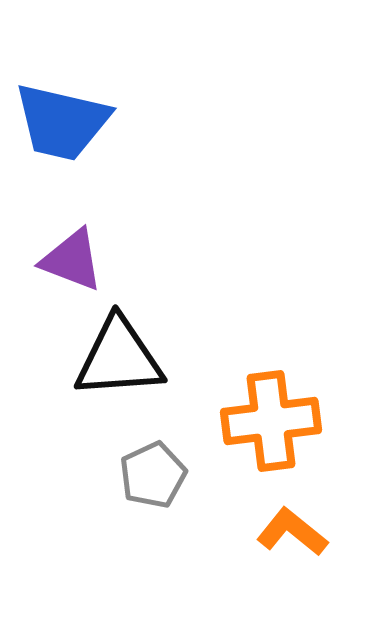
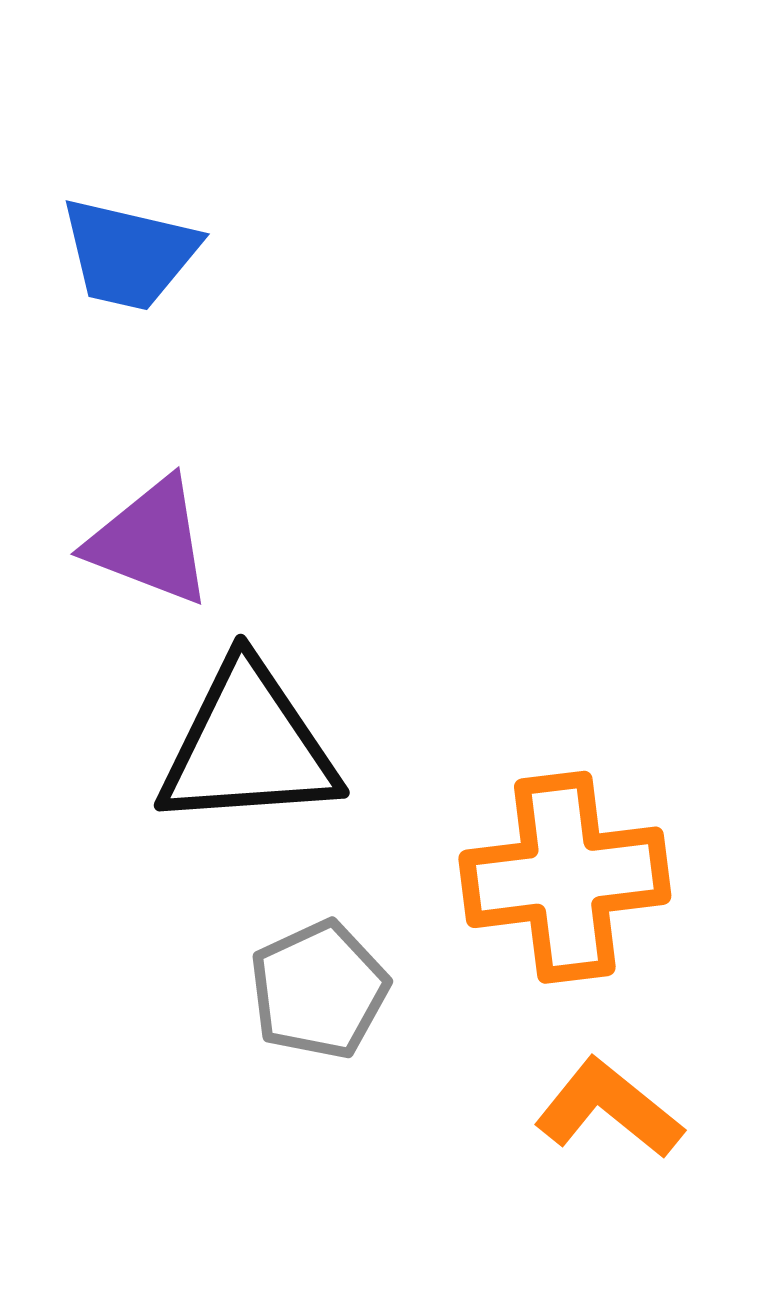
blue trapezoid: (62, 122) -> (129, 254), size x0.7

